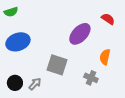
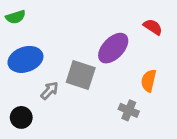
gray square: (57, 65) -> (81, 75), moved
gray arrow: (35, 84) -> (50, 91), moved

